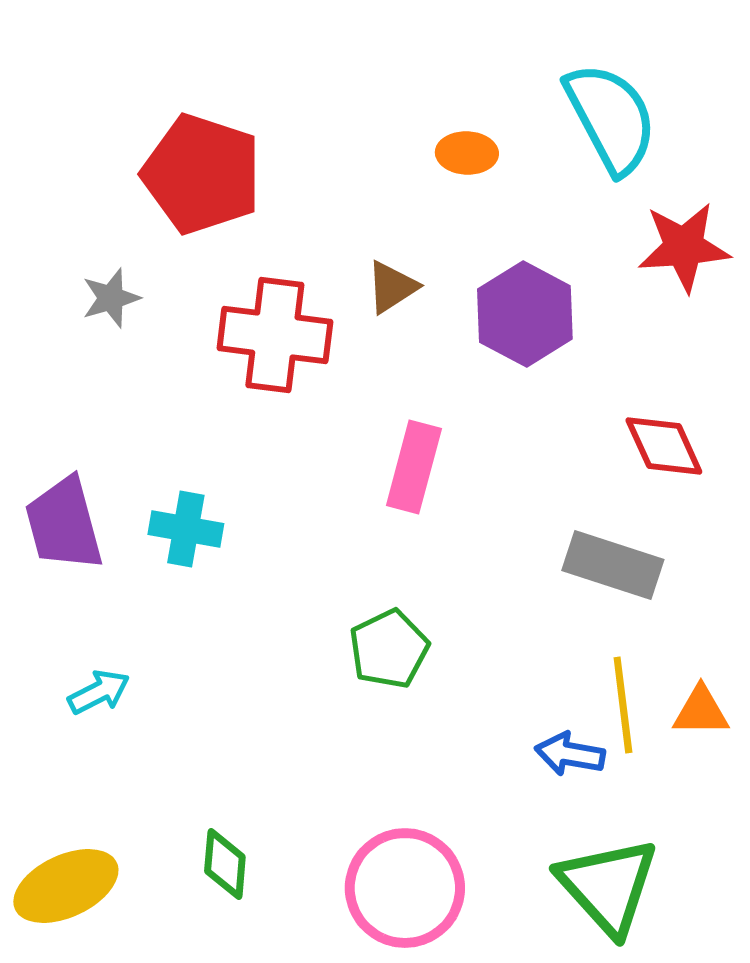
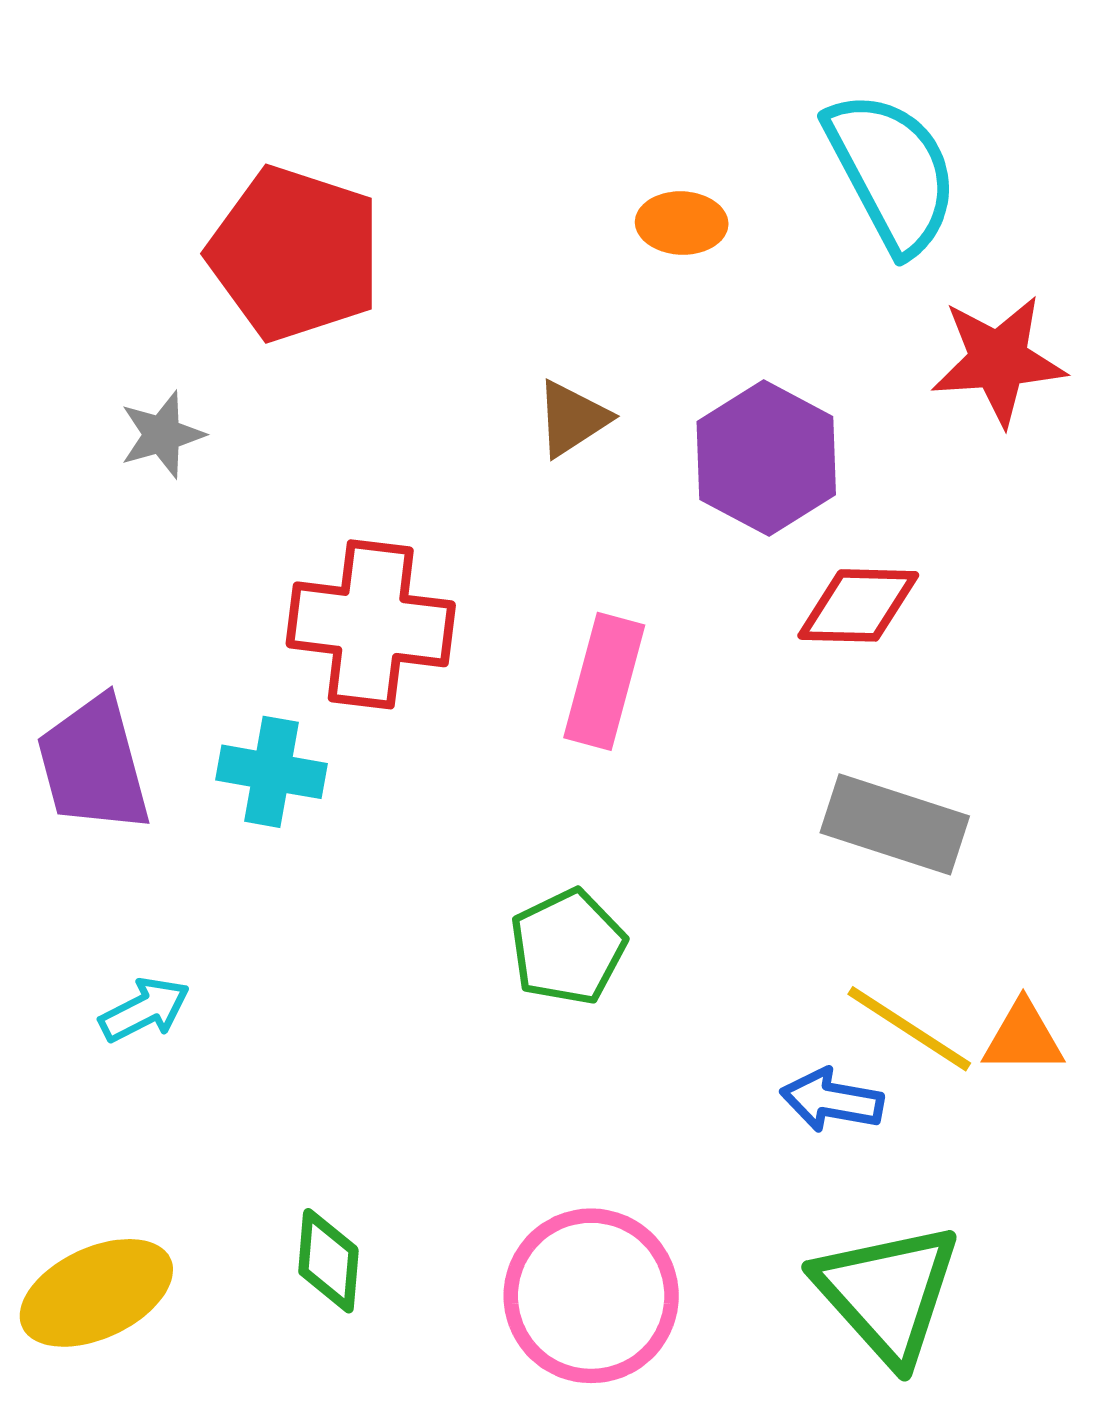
red cross: (275, 335) -> (371, 624), moved
red diamond: (664, 446) -> (858, 605), moved, turned -64
yellow line: (623, 705) -> (909, 1029), turned -50

